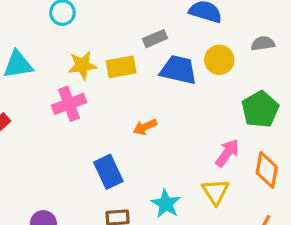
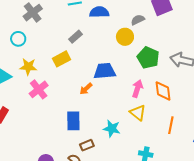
yellow circle: (219, 60) -> (125, 37), moved
yellow star: (82, 65) -> (28, 67), moved, turned 30
blue trapezoid: (178, 70) -> (105, 71), moved
blue rectangle: (108, 172) -> (73, 121), turned 42

